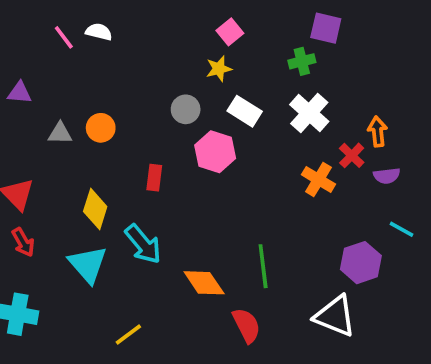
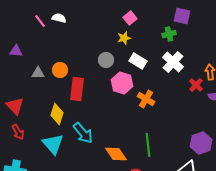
red rectangle: (154, 178) -> (77, 89), moved, size x1.6
orange cross: (318, 179) -> (146, 99), moved

